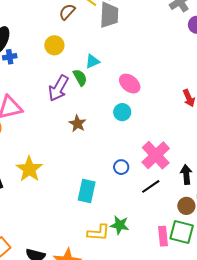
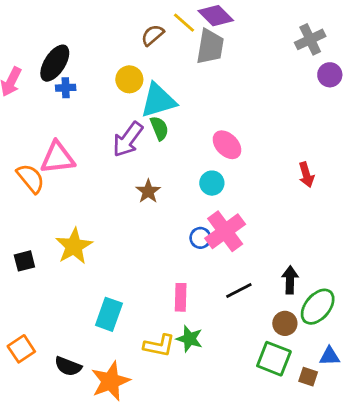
cyan triangle: (93, 61) -> (158, 100), moved, size x1.8
pink cross: (156, 155) -> (225, 231), moved
blue circle: (121, 167) -> (200, 238), moved
cyan rectangle: (87, 191) -> (109, 314), moved
pink rectangle: (163, 236) -> (181, 297), moved

